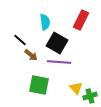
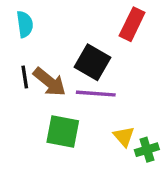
cyan semicircle: (45, 22) -> (25, 24), moved
black line: (20, 40) -> (25, 77), moved, turned 40
brown arrow: (31, 55) -> (50, 82), size x1.5

